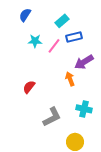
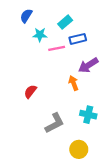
cyan star: (35, 41) -> (40, 35), moved
pink line: (54, 46) -> (57, 48), turned 42

